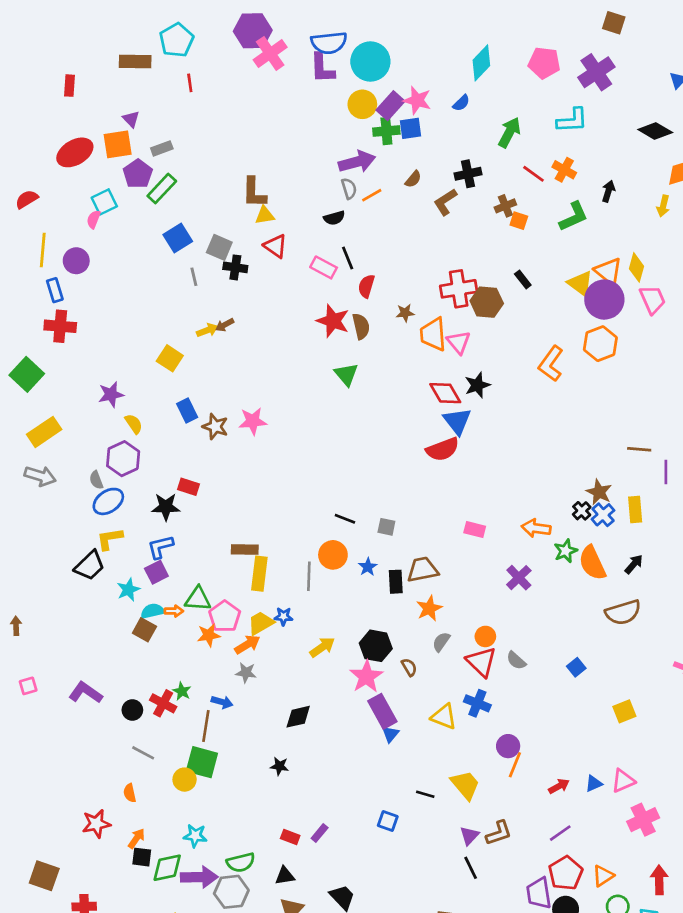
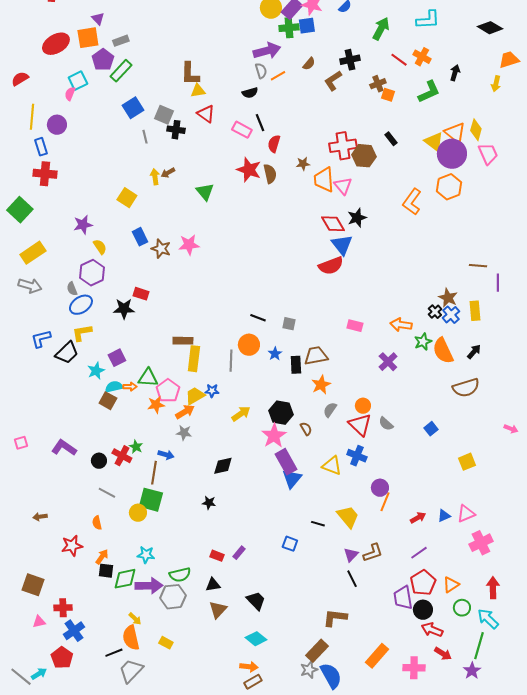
yellow arrow: (207, 330) -> (155, 177), turned -77
green triangle: (346, 374) -> (205, 192), moved
blue L-shape: (160, 547) -> (41, 339), moved
brown arrow: (16, 626) -> (40, 517), moved, turned -96
blue triangle: (390, 734) -> (292, 479), size x1.5

